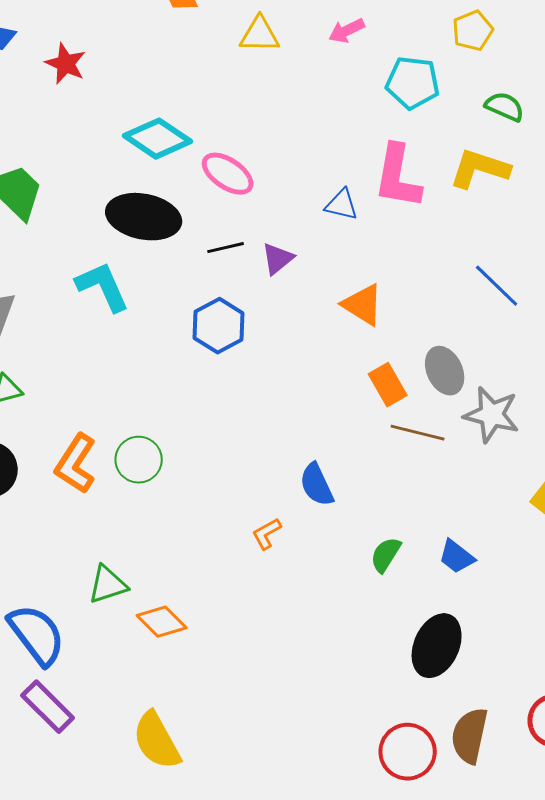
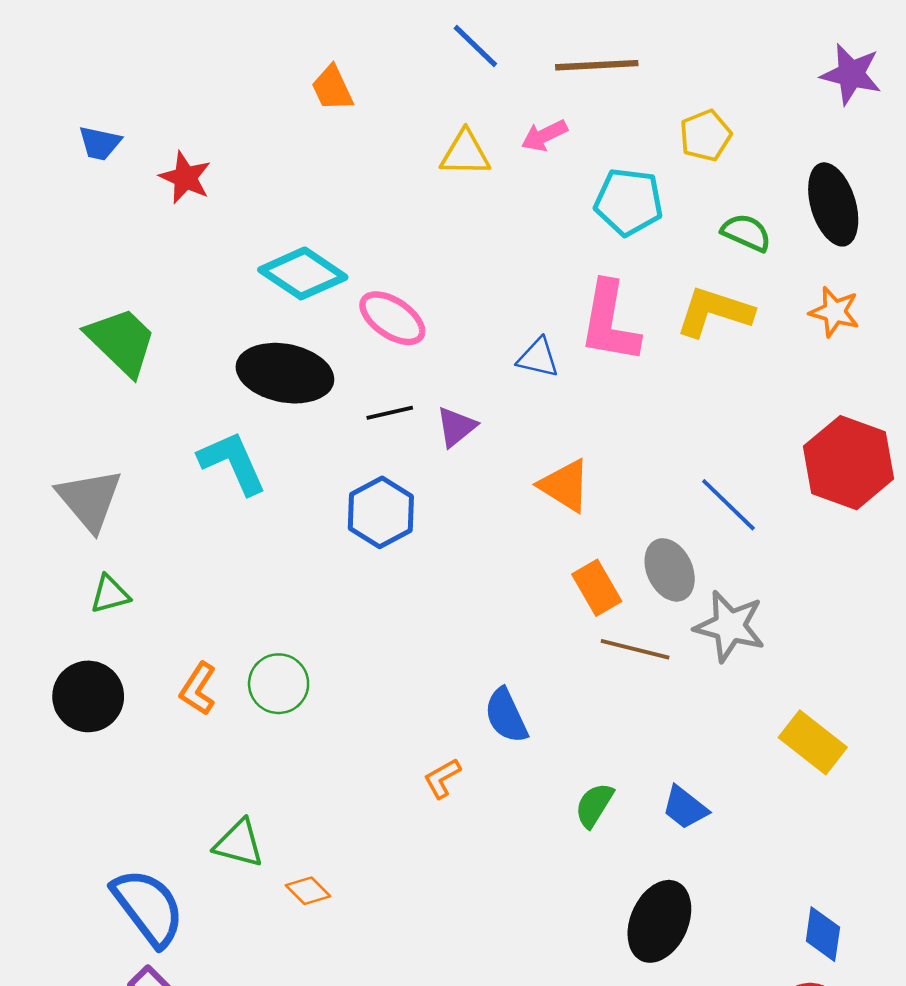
yellow triangle: (260, 35) -> (465, 153), moved
blue line: (497, 286) -> (728, 505), moved
orange L-shape: (76, 464) -> (198, 689), size x0.7
green triangle: (108, 585) -> (239, 843), turned 33
orange diamond: (162, 622) -> (308, 891), size x0.7

